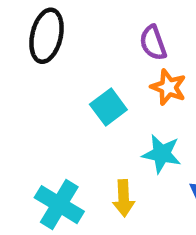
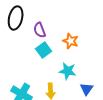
purple semicircle: (153, 43) -> (40, 30), moved

